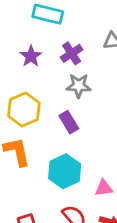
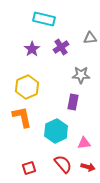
gray star: (79, 86) -> (81, 75), moved
purple rectangle: (69, 122) -> (73, 102), moved, turned 42

